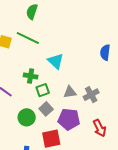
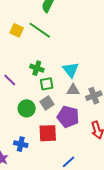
cyan triangle: (56, 61) -> (71, 70), moved

